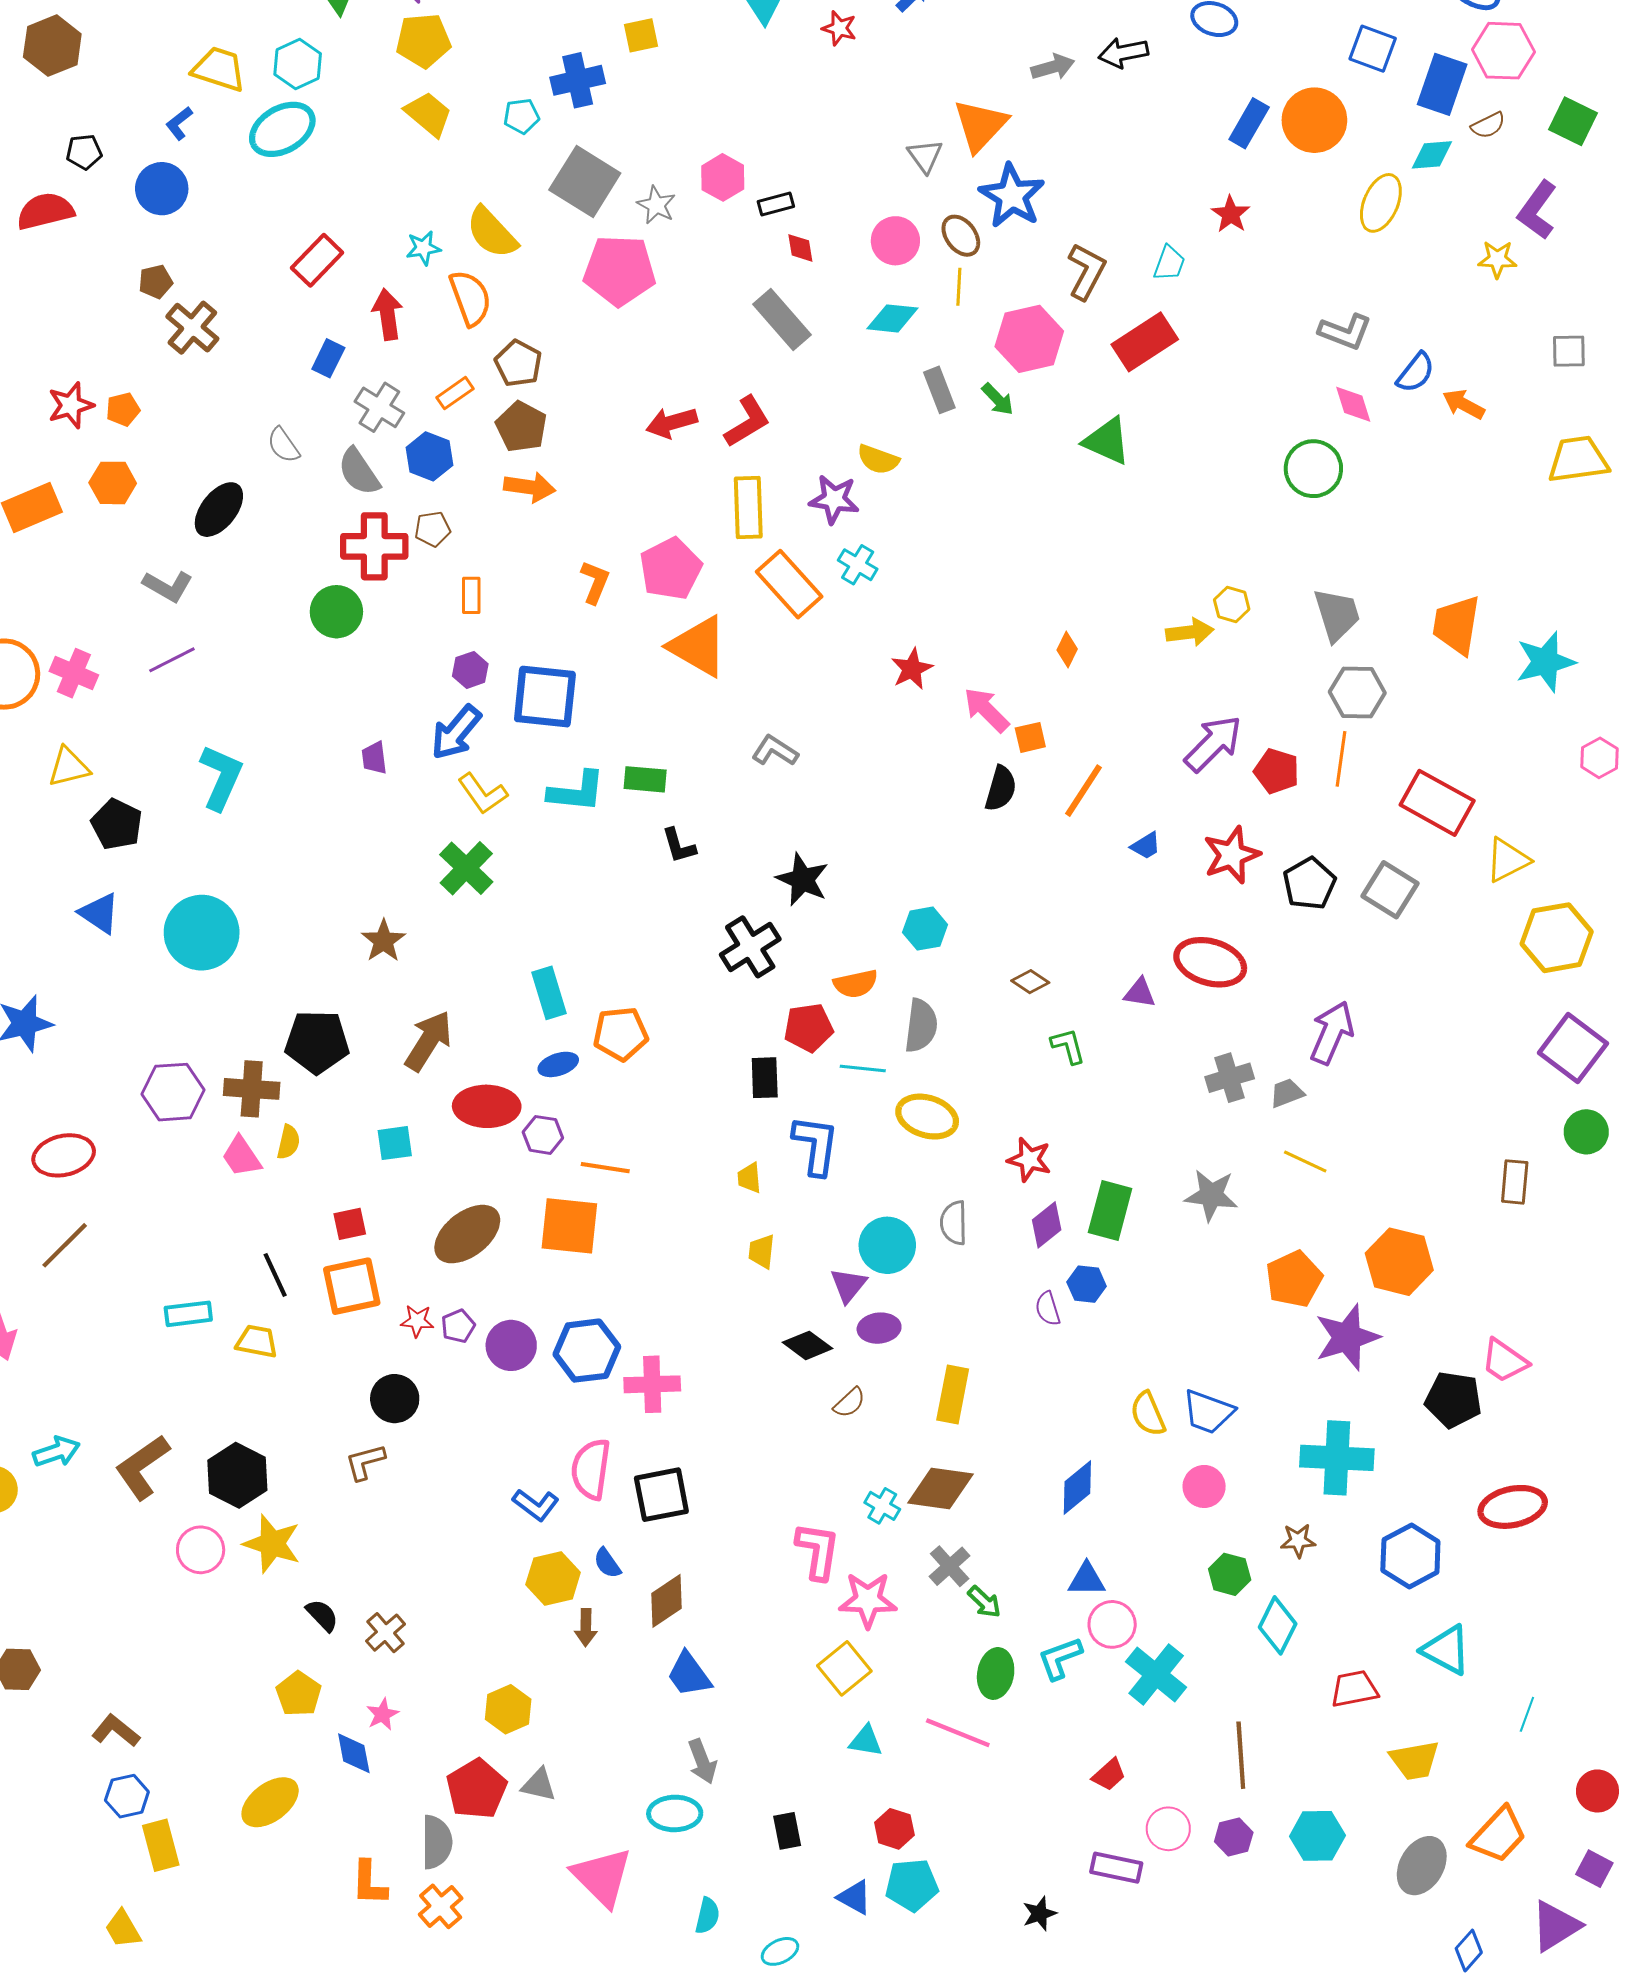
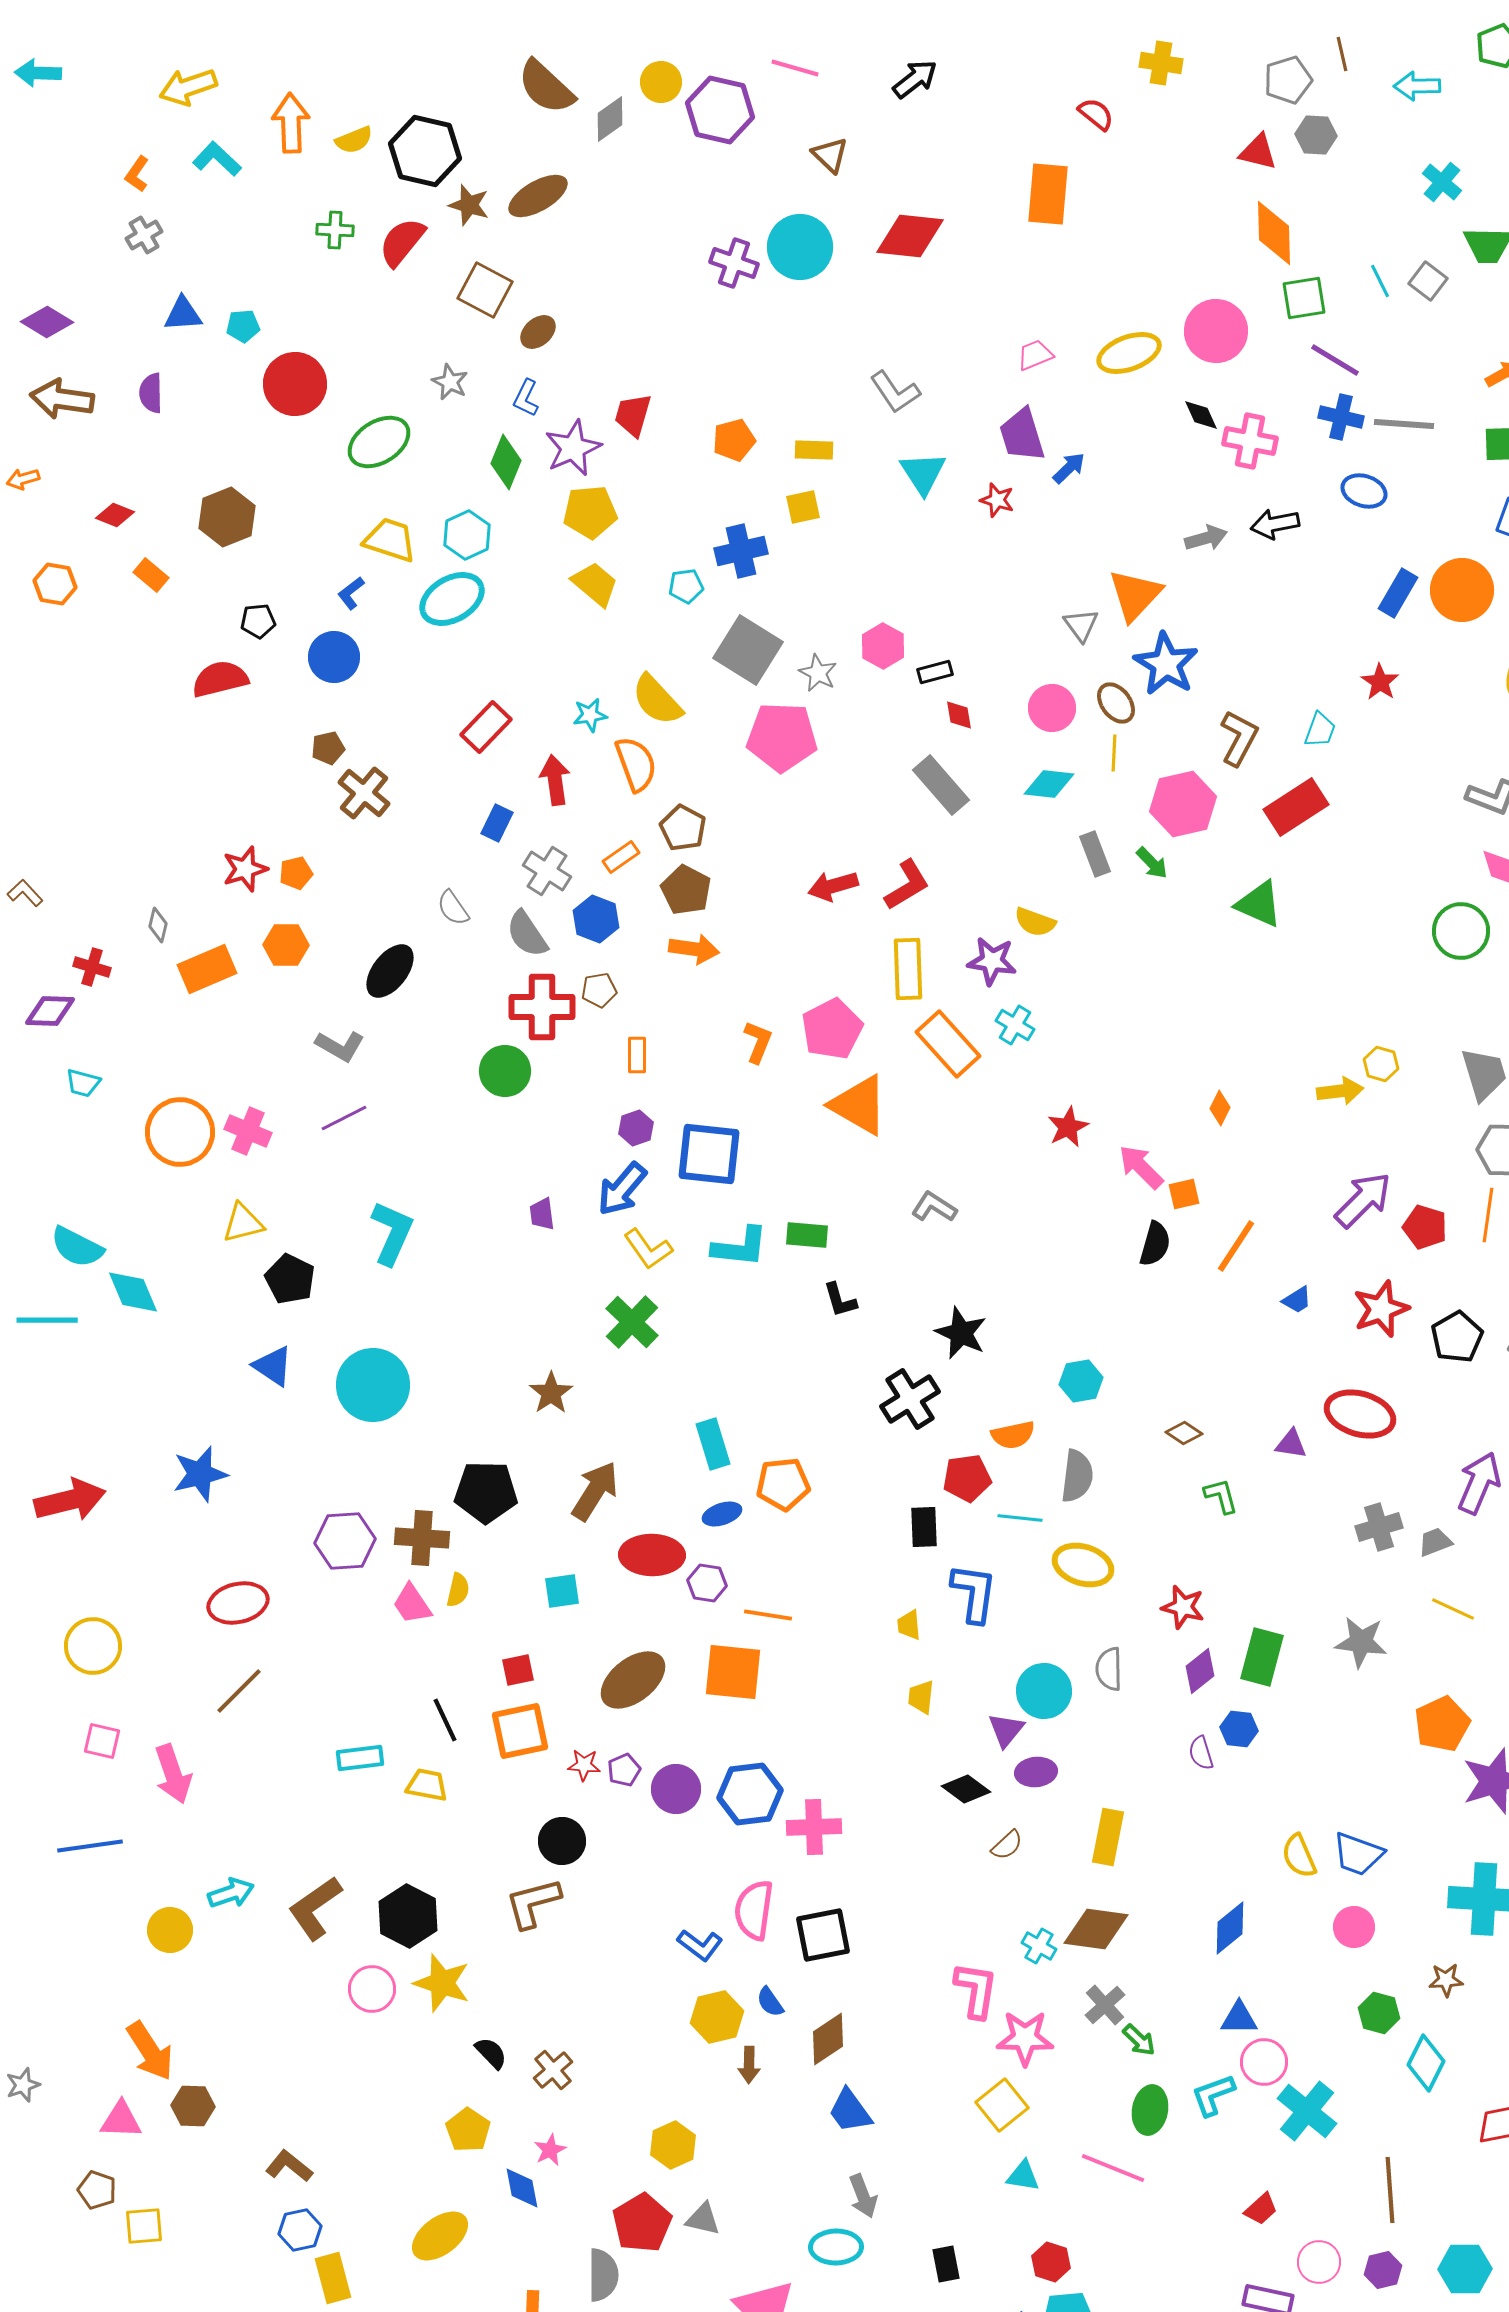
brown L-shape: (365, 1462) -> (533, 1903), size x1.4

